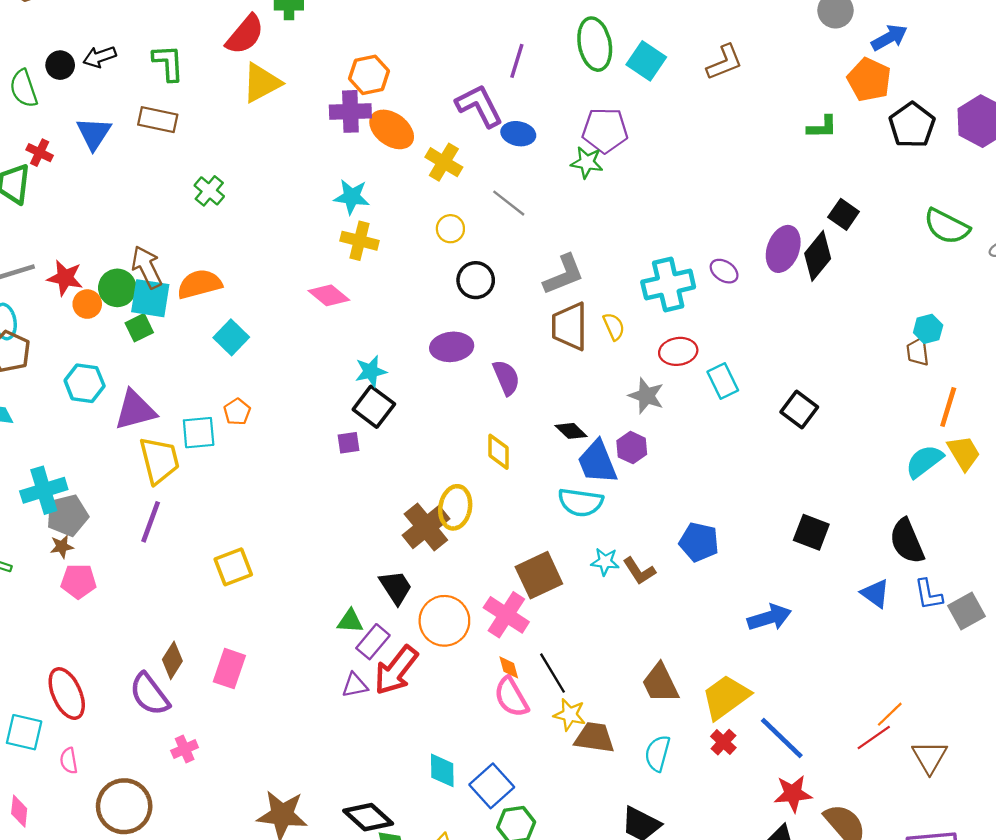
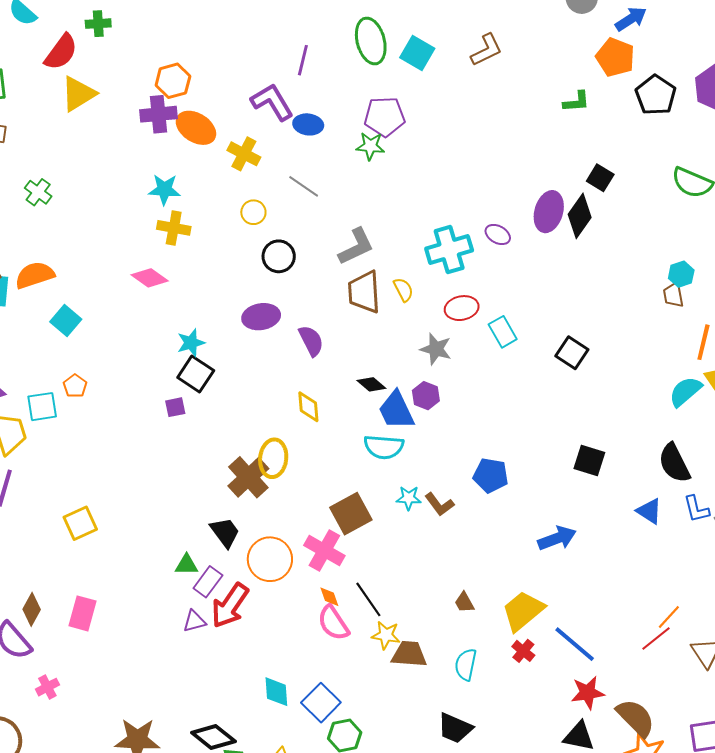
brown trapezoid: (660, 683) -> (464, 602), size x0.6

